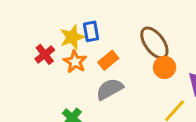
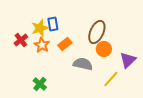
brown ellipse: (154, 43) -> (97, 32), turned 60
gray semicircle: (110, 89) -> (83, 64), moved, turned 42

